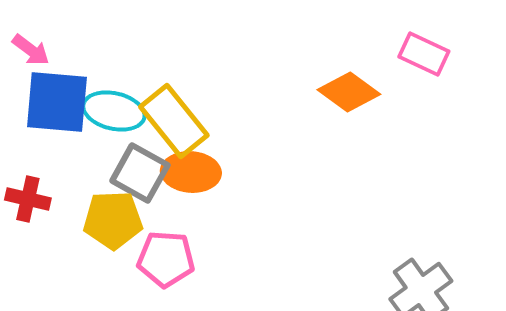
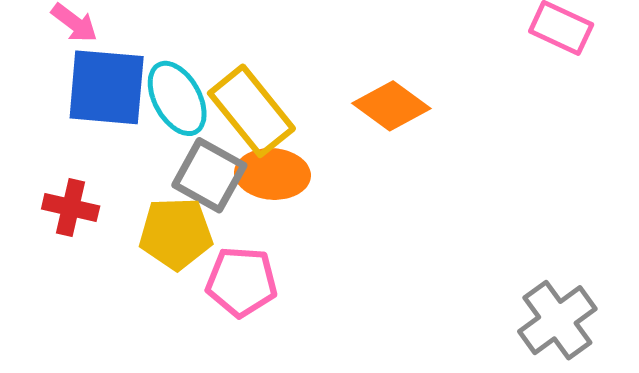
orange diamond: (349, 92) -> (391, 106), moved
cyan ellipse: (114, 111) -> (177, 98), turned 48

